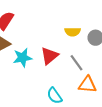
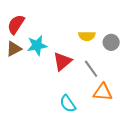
cyan star: (22, 58) -> (37, 46), moved

